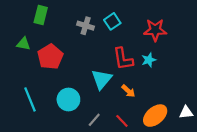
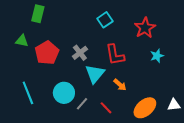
gray cross: (86, 26) -> (80, 53), moved, turned 35
red star: (155, 30) -> (145, 28), turned -30
cyan star: (149, 60) -> (157, 56), moved
gray line: (94, 120) -> (82, 104), moved
red line: (122, 121) -> (106, 108), moved

